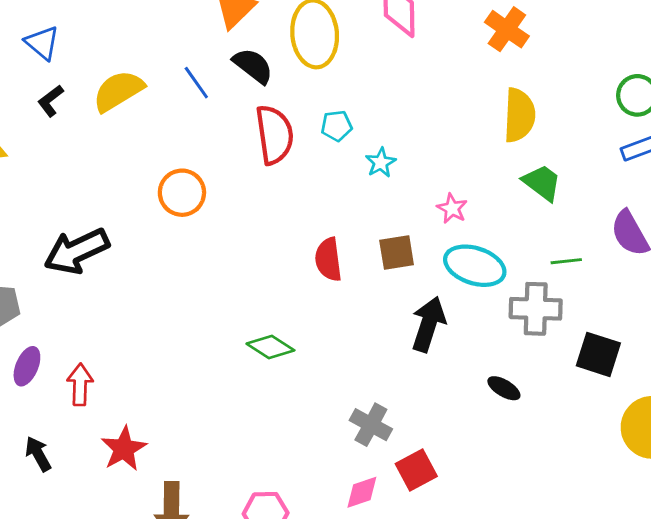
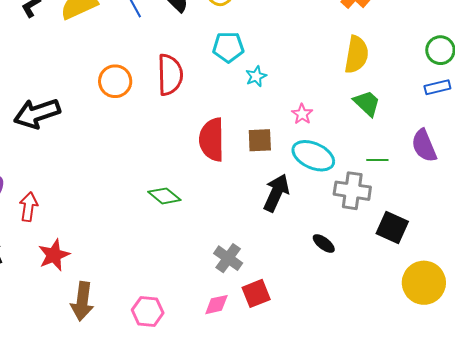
cyan pentagon: (336, 126) -> (228, 47), size x1.4
red semicircle: (274, 135) -> (170, 75), moved
red semicircle: (328, 259) -> (212, 140), size x1.4

